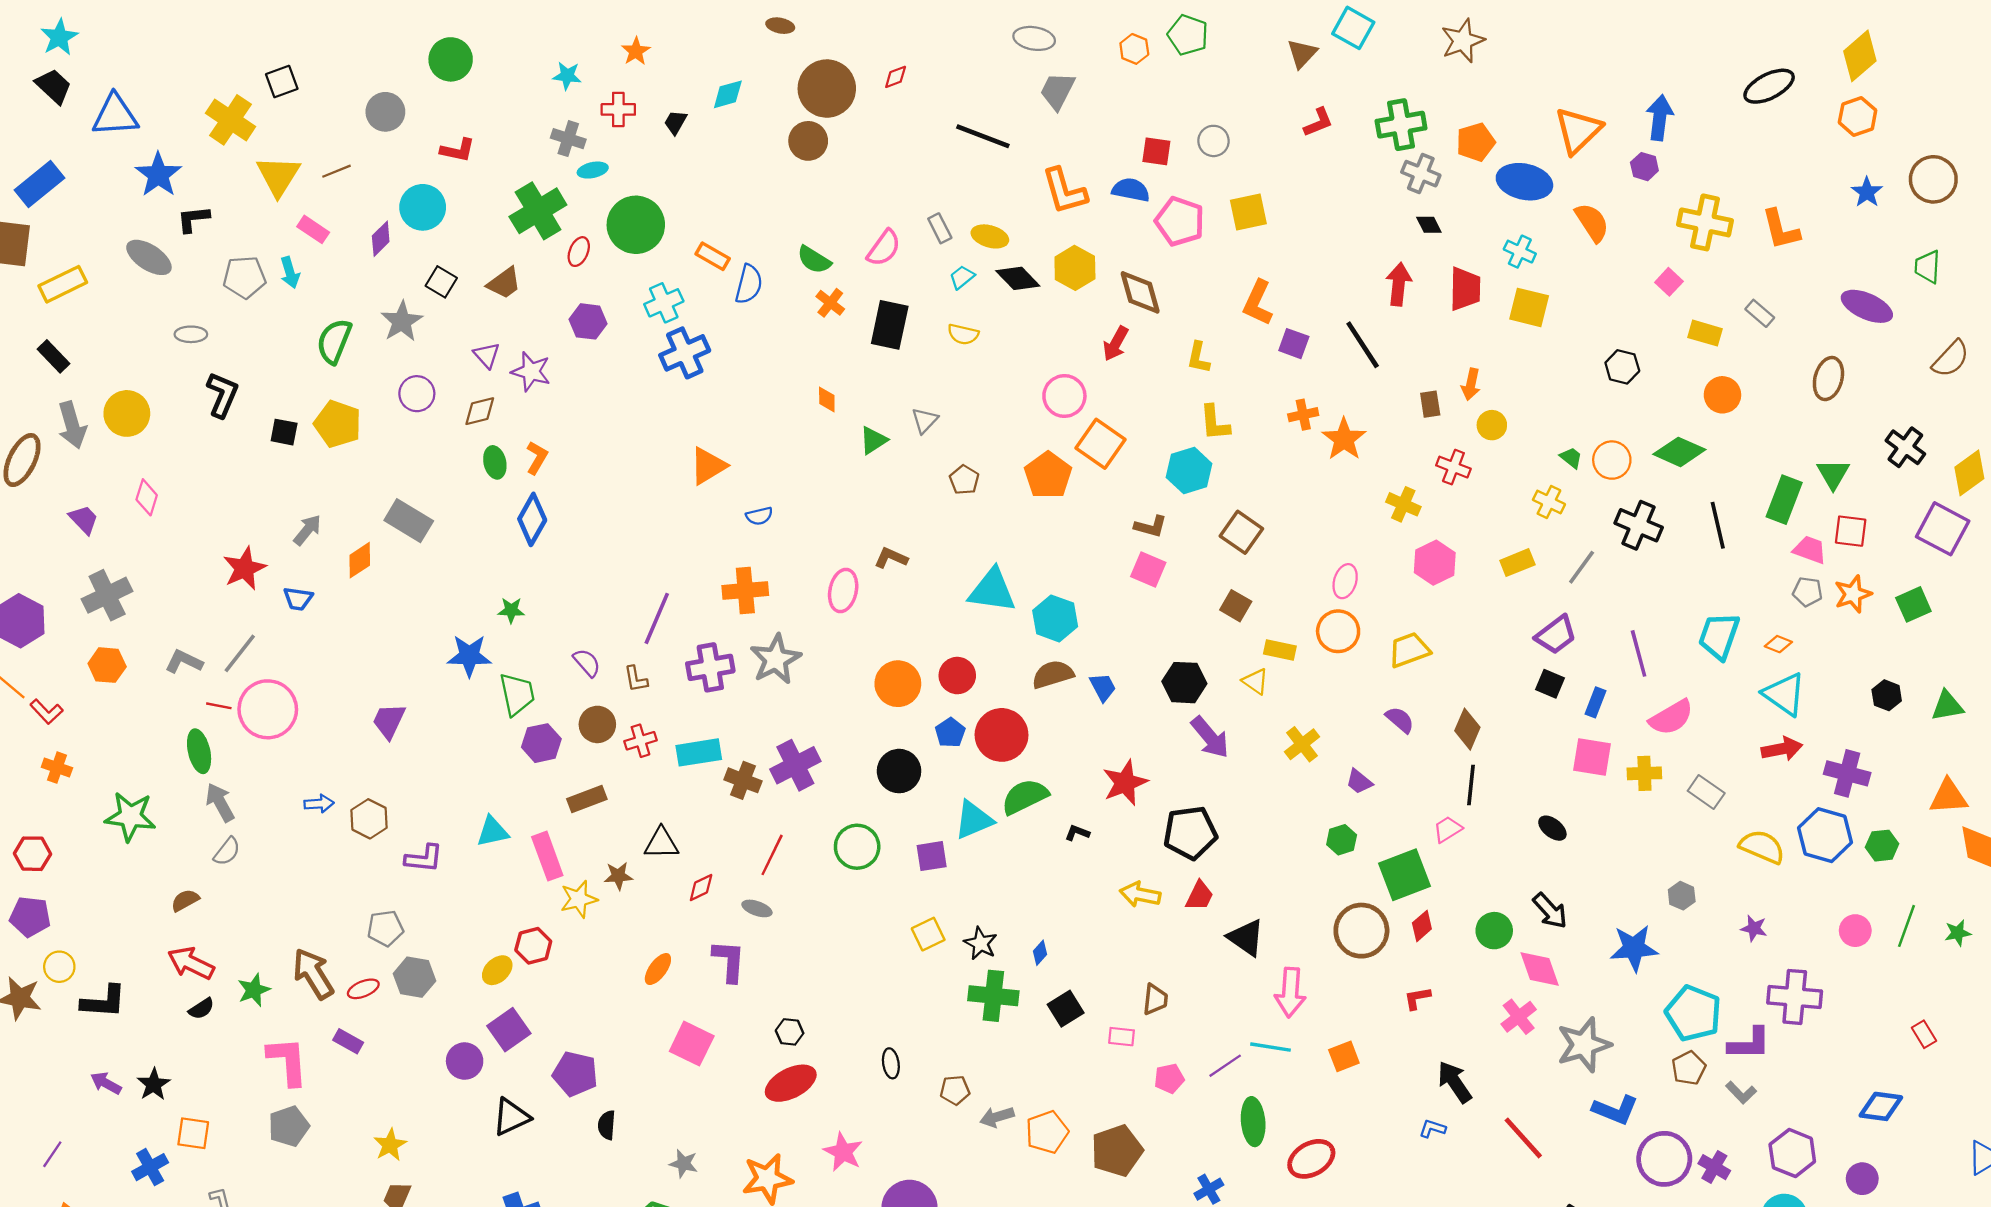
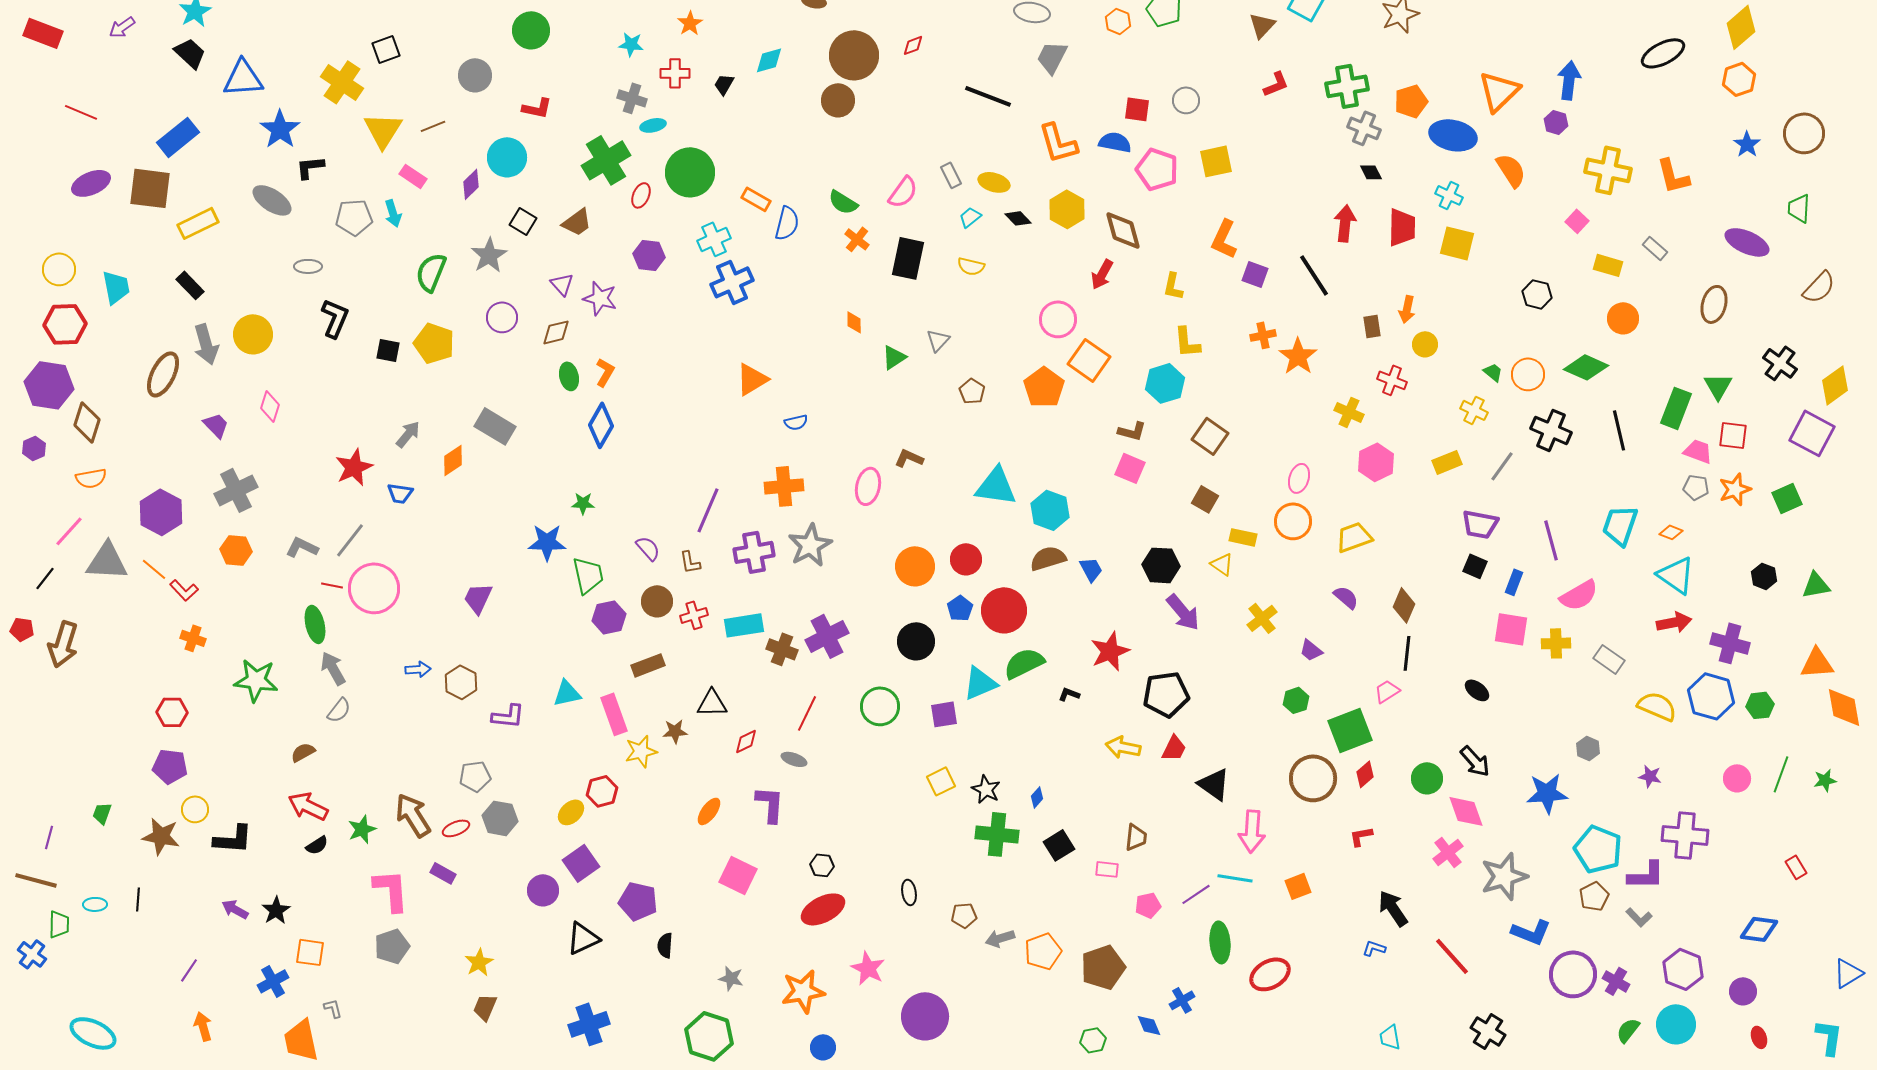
black diamond: (1018, 278) -> (1018, 218), size x0.7
purple trapezoid: (1556, 635) -> (1480, 524), turned 48

